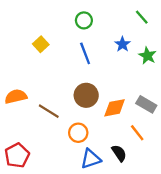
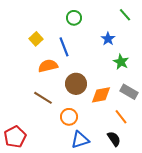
blue line: (85, 53) -> (64, 47), moved
green star: (147, 56) -> (121, 62), moved
orange semicircle: (16, 96) -> (48, 66), moved
black semicircle: (119, 153) -> (114, 139), moved

